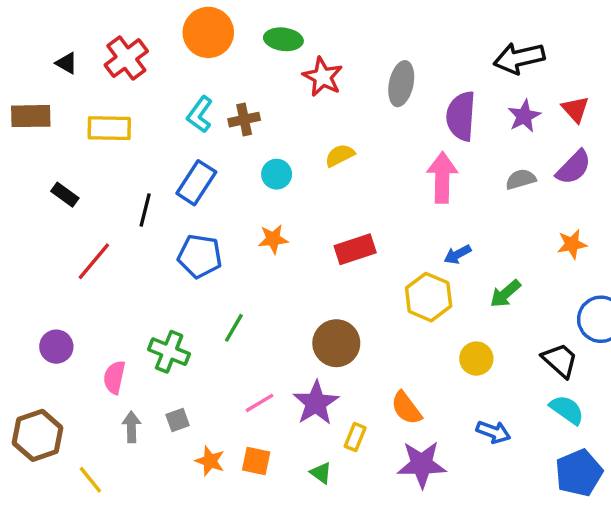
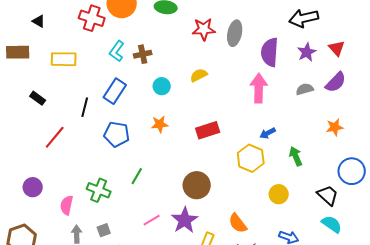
red cross: (126, 58) -> (92, 18), moved, turned -35
red star: (323, 77) -> (204, 29), moved, turned -30
green arrow: (505, 294) -> (296, 156), turned 108

